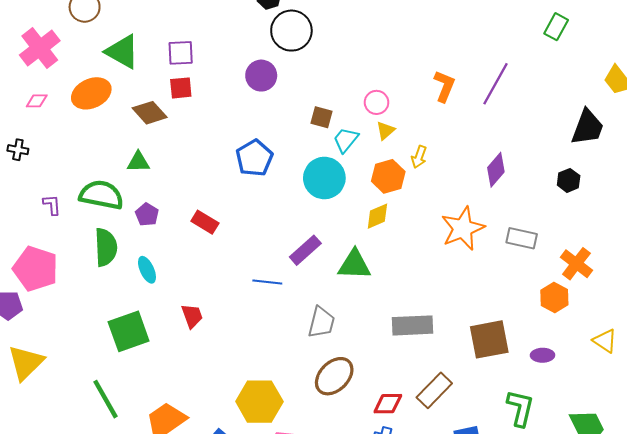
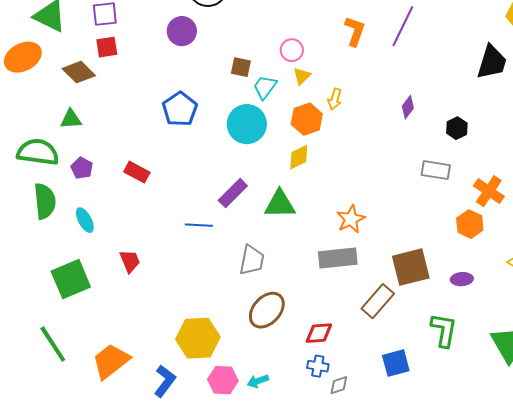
purple diamond: (496, 170) -> (408, 107), size x0.7
black hexagon: (569, 180) -> (457, 128), moved
orange star: (463, 228) -> (351, 219), moved, size x0.7
brown rectangle: (434, 390) -> (378, 301), moved

